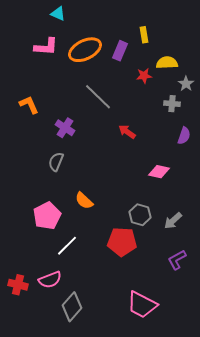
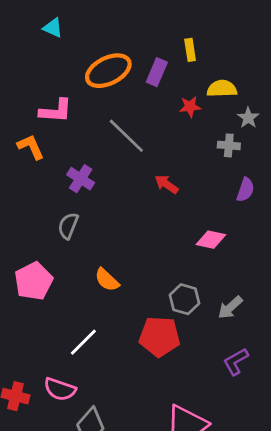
cyan triangle: (58, 14) -> (53, 28), moved
pink L-shape: (46, 47) -> (56, 111), moved
pink pentagon: (47, 216) -> (34, 281), moved
pink semicircle: (50, 280) -> (60, 389), turned 40

